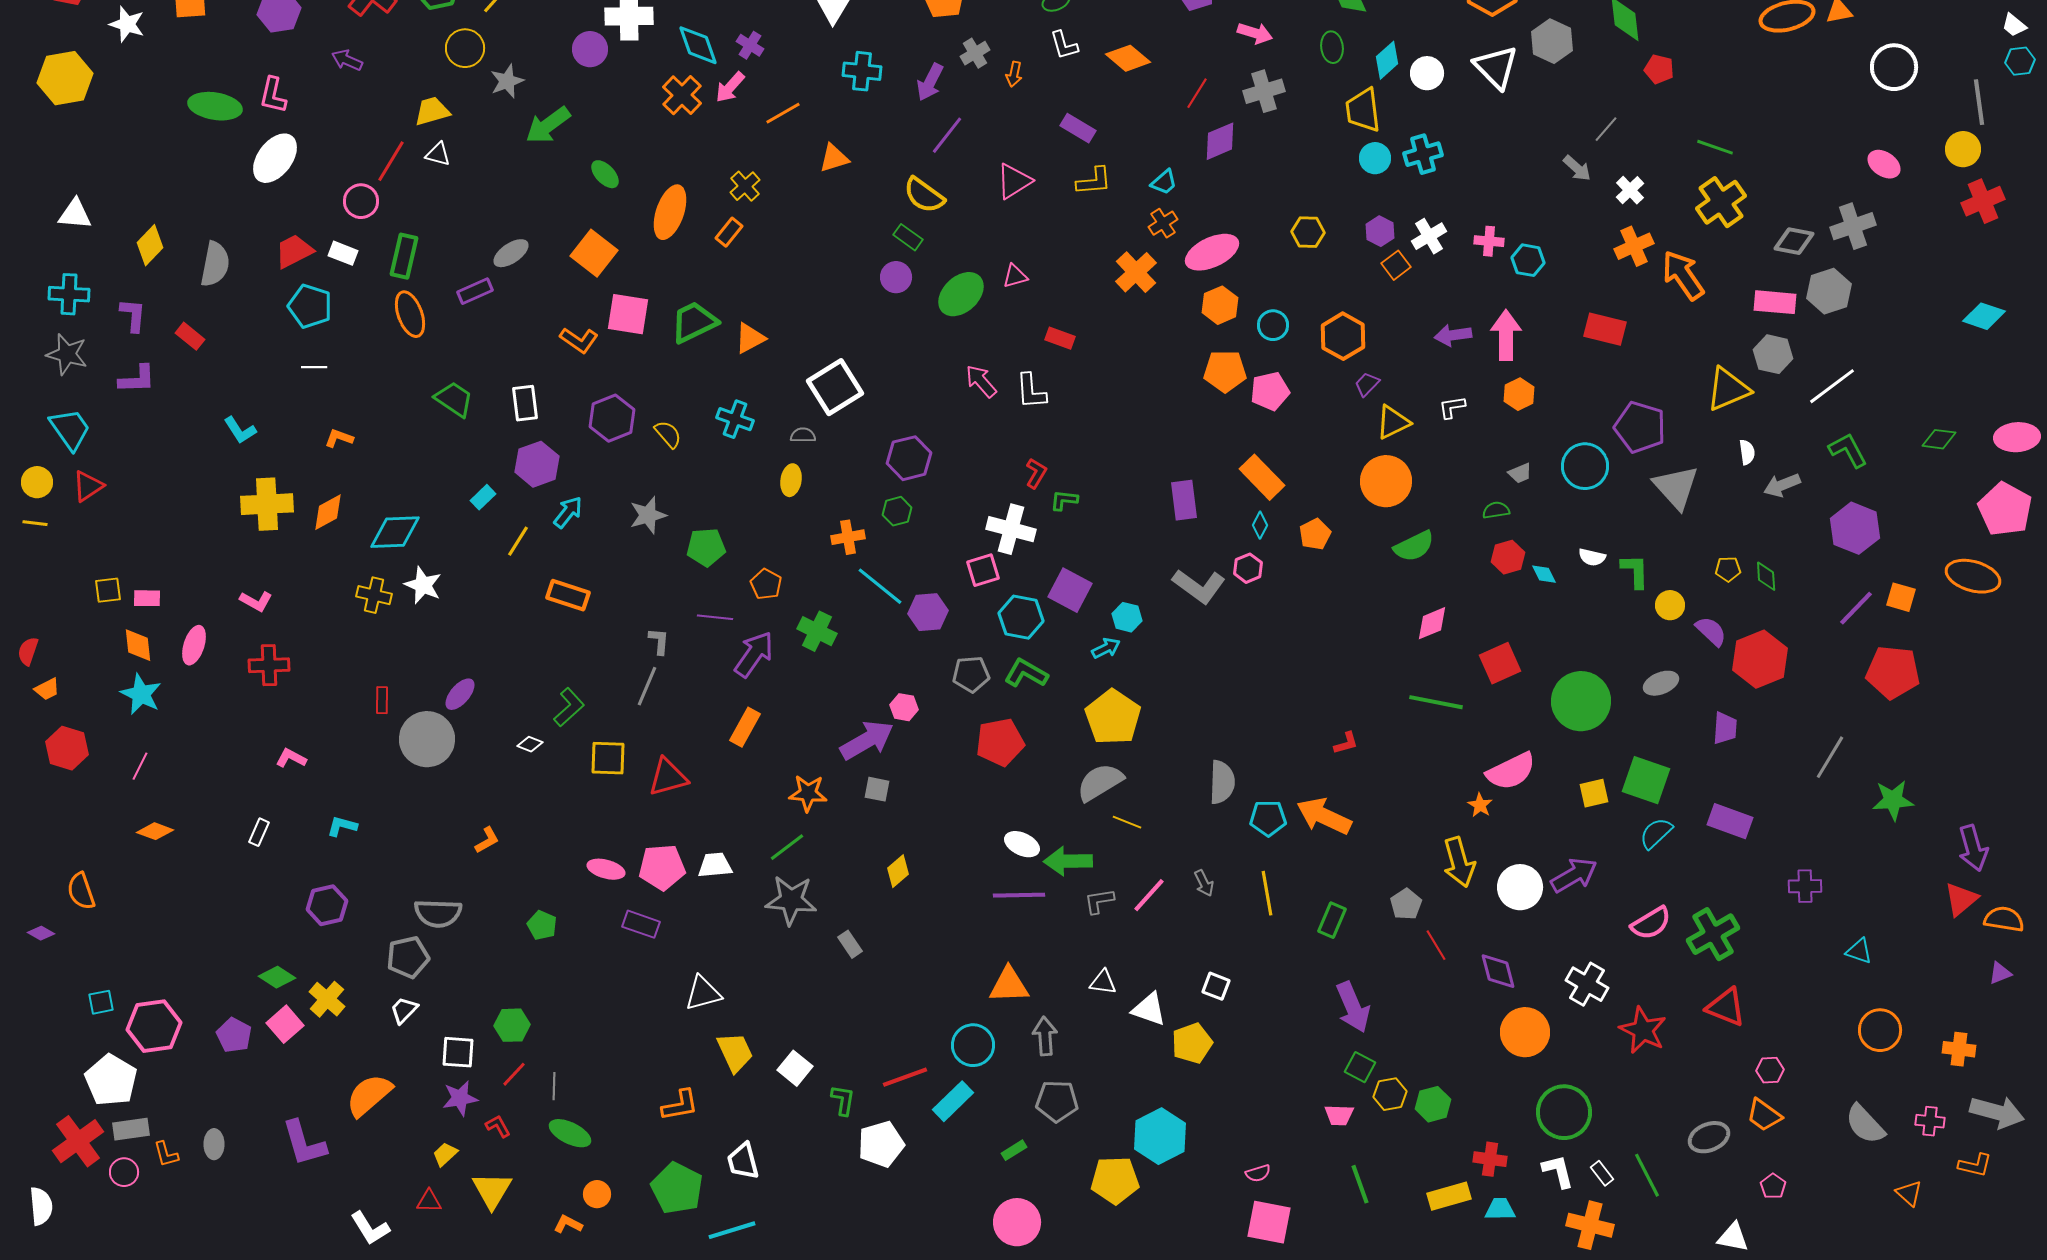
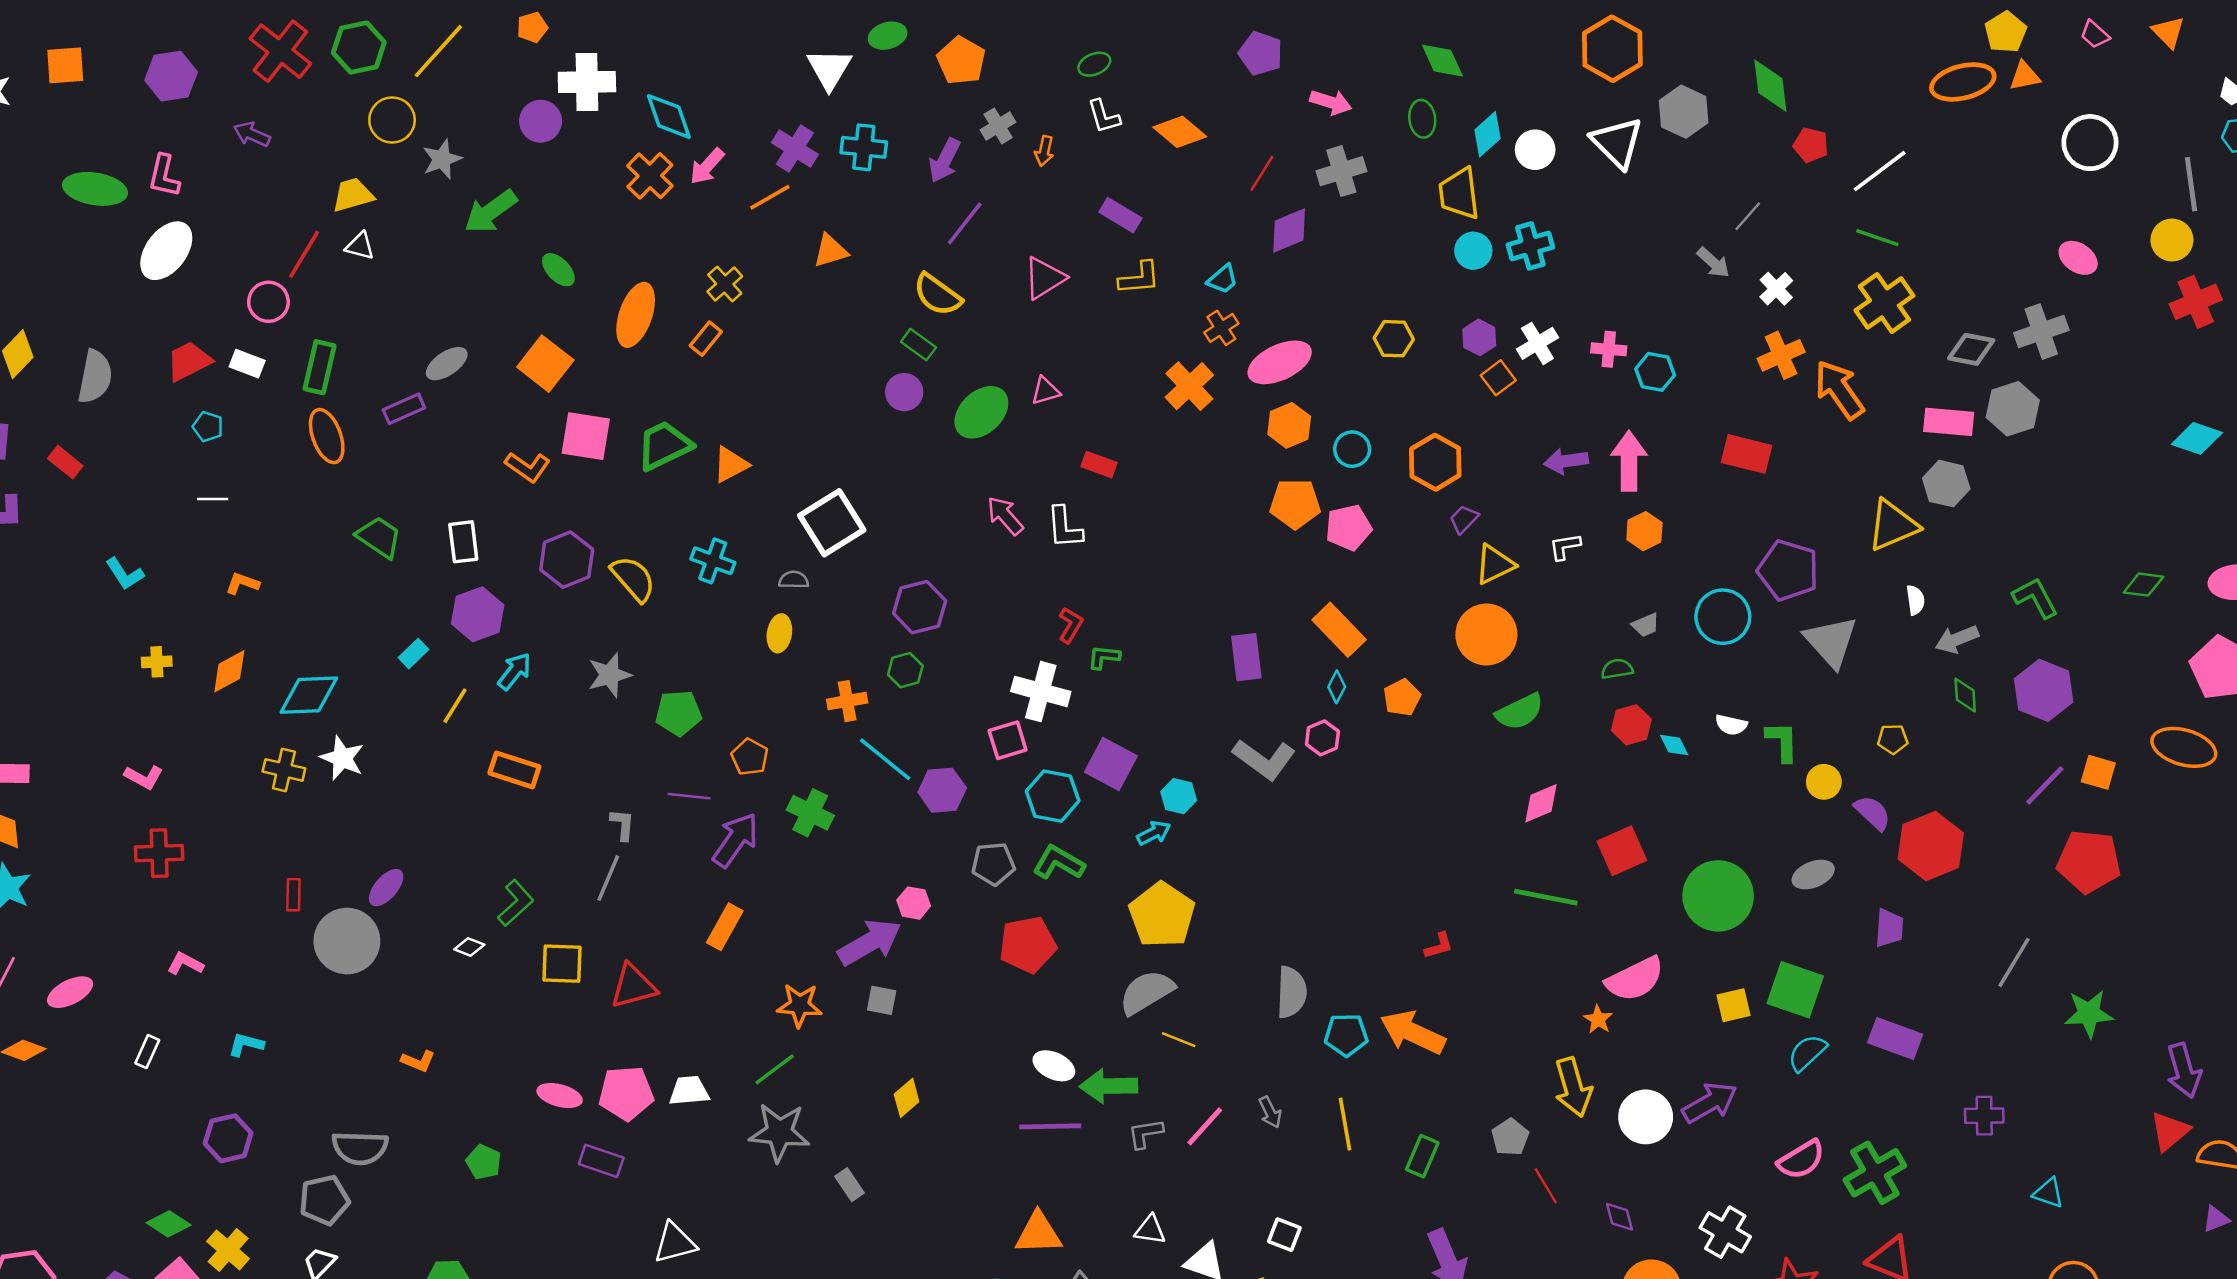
purple cross: (750, 45) -> (795, 149), moved, size x1.4
cyan pentagon: (310, 306) -> (208, 427), size x0.6
white line: (1832, 386) -> (1880, 171), moved
yellow semicircle: (668, 434) -> (633, 579), size x1.4
yellow cross: (267, 504) -> (157, 662), size x0.5
green diamond: (1766, 576) -> (1965, 695), moved
pink ellipse: (194, 645) -> (70, 992), moved, turned 45
orange L-shape: (487, 840) -> (418, 1061), turned 52
purple diamond: (1498, 971) -> (1619, 1217), size x0.7

